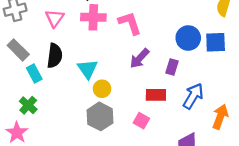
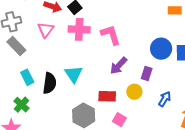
gray rectangle: (18, 50) -> (16, 46), moved
black semicircle: (55, 56) -> (50, 83), moved
yellow circle: (102, 89) -> (134, 92), moved
red rectangle: (156, 95) -> (107, 96), moved
blue arrow: (193, 96) -> (165, 99), size x0.7

